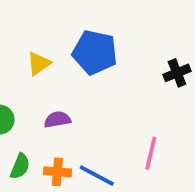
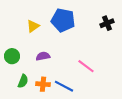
black cross: (177, 73) -> (107, 23), moved
pink line: (151, 153) -> (86, 66), moved, turned -66

